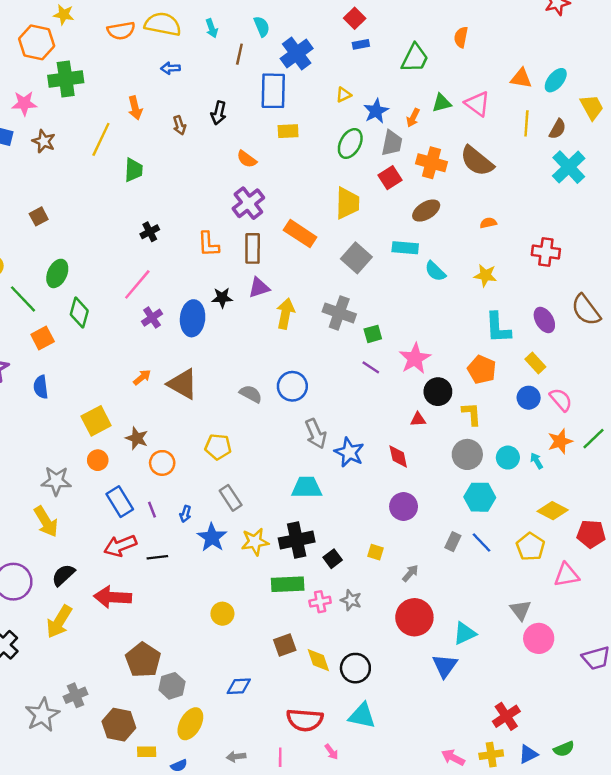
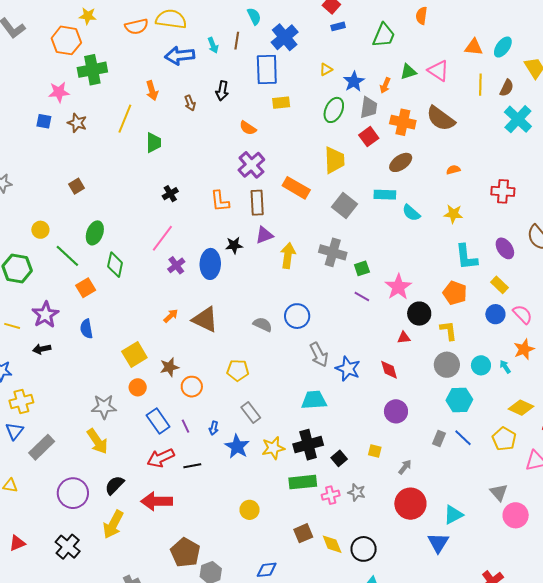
cyan arrow: (212, 28) -> (213, 45), moved
blue arrow: (170, 68) -> (180, 56), size x1.8
brown star: (137, 438) -> (169, 367), turned -30

